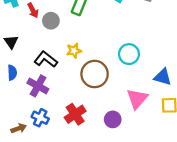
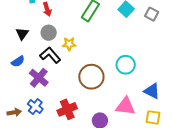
gray circle: (51, 21) -> (49, 33), moved
yellow star: (74, 51) -> (69, 44), moved
blue semicircle: (12, 73) -> (18, 61), turned 48
pink triangle: (137, 99) -> (125, 106), turned 45

